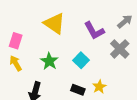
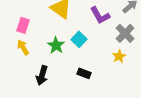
cyan square: (81, 60) -> (79, 39), moved
yellow star: (99, 87) -> (119, 56), moved

